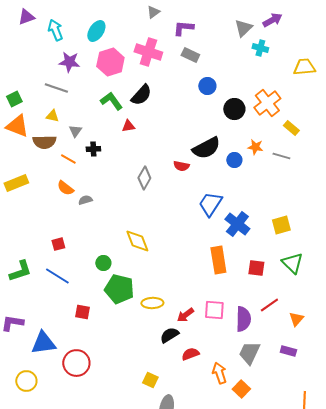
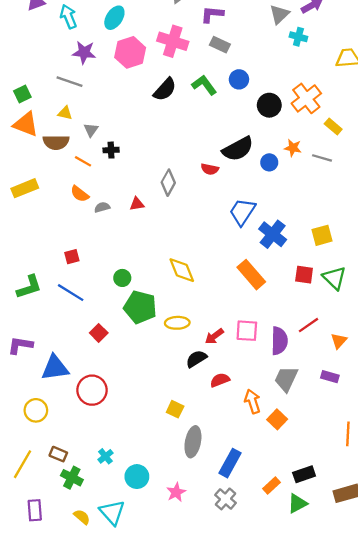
green L-shape: (111, 101) -> (204, 85), moved
red triangle: (128, 126) -> (137, 204), moved
yellow diamond: (137, 241) -> (182, 270), moved
orange rectangle: (218, 260) -> (251, 275), turned -32
red square: (256, 268) -> (304, 275), moved
red square: (82, 312) -> (99, 333), turned 35

